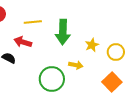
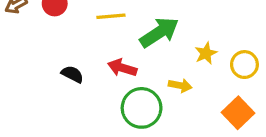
green arrow: (63, 32) -> (159, 32), turned -125
red arrow: (23, 42) -> (122, 68), moved

